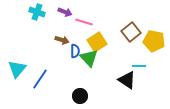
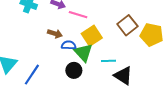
blue semicircle: (75, 51) -> (69, 45), turned -88
cyan line: (139, 66) -> (109, 61), moved
black circle: (80, 96) -> (74, 70), moved

